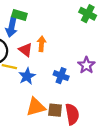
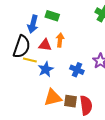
green rectangle: (19, 15) -> (52, 16), moved
red triangle: (25, 50) -> (45, 45), turned -32

